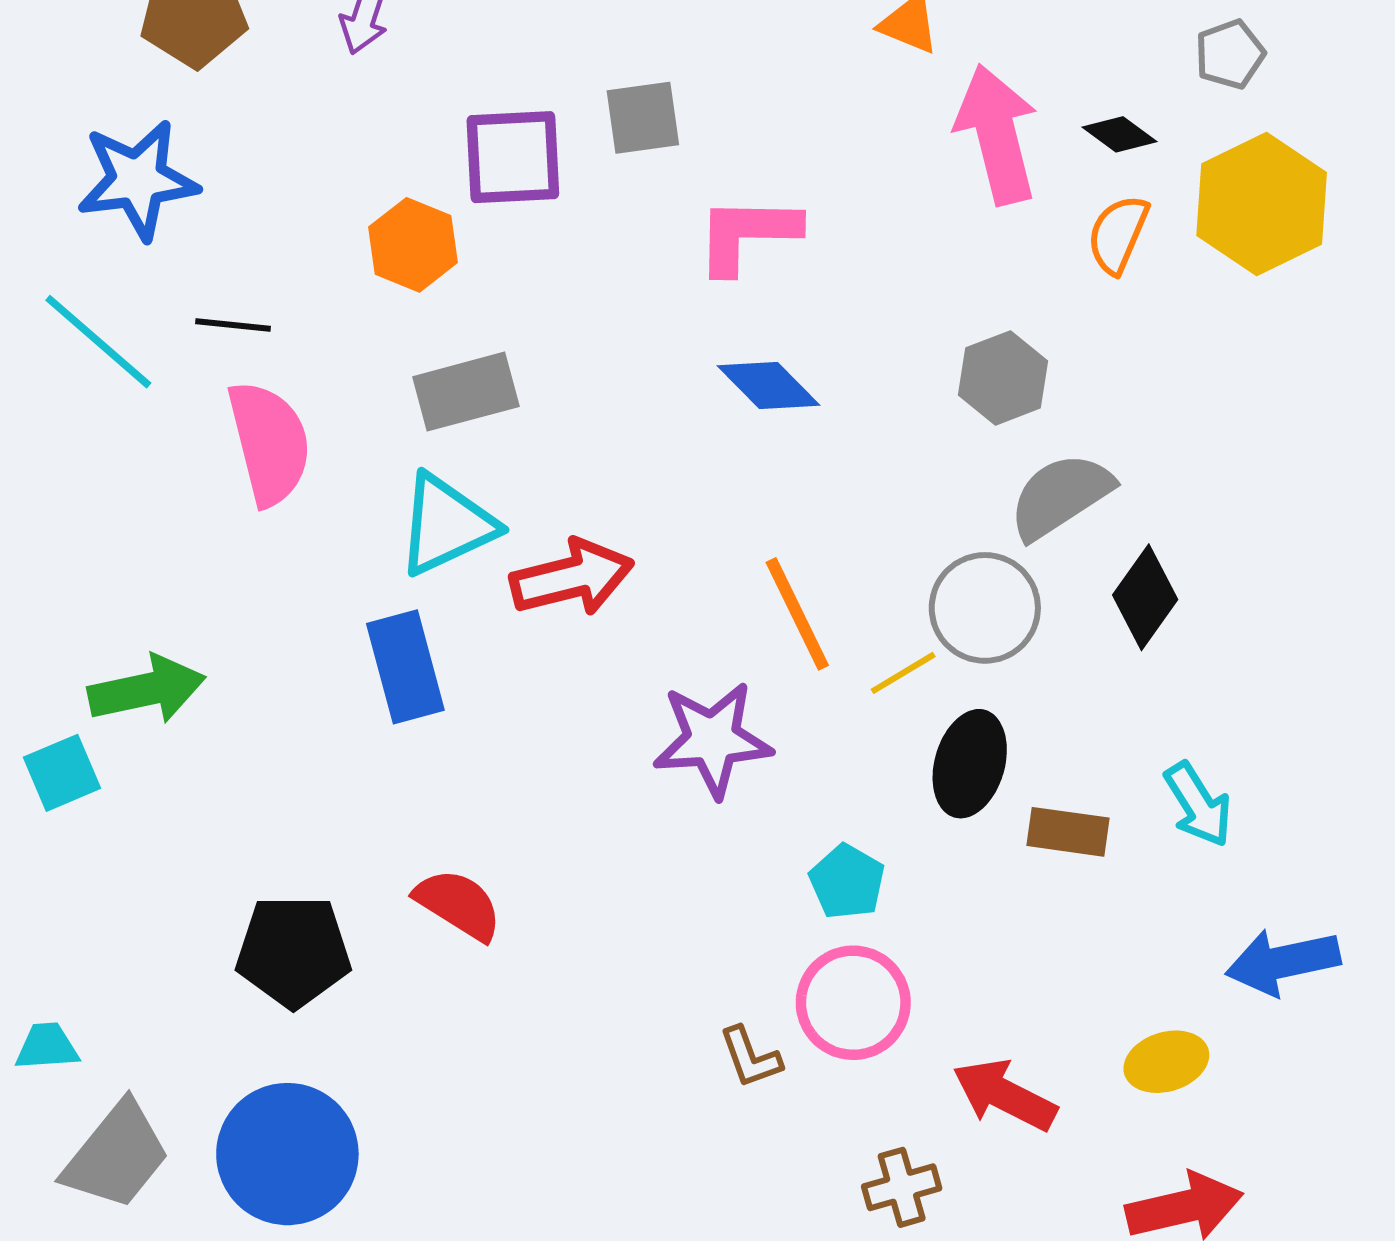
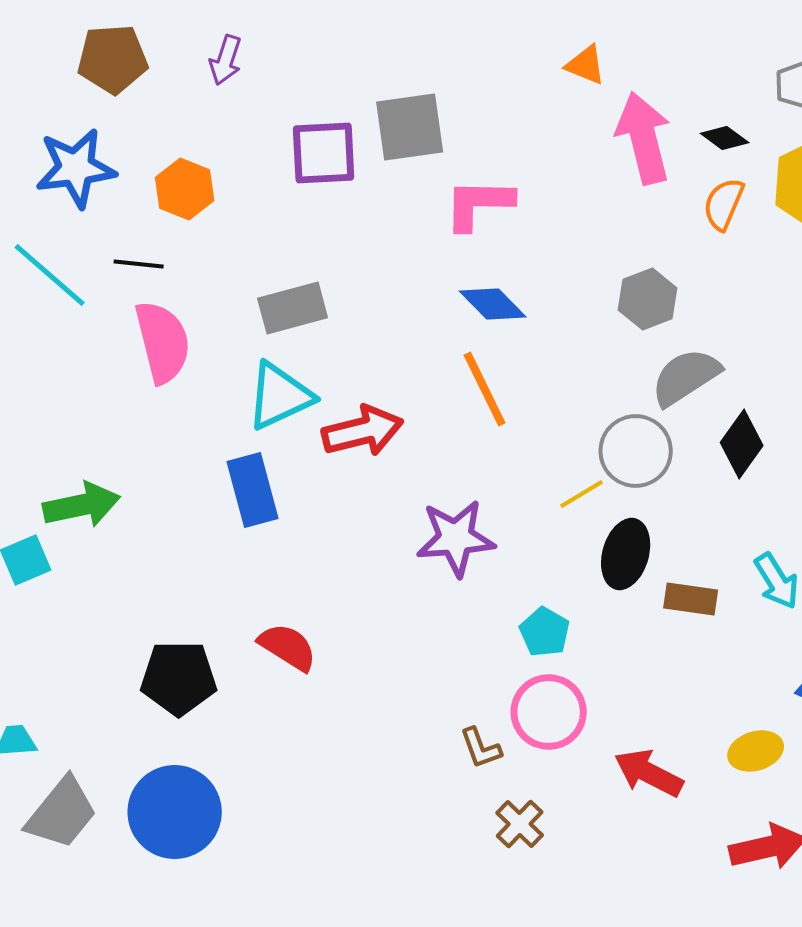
gray square: (643, 118) -> (410, 127), size x1.4
orange hexagon: (413, 245) -> (185, 189), moved
orange line: (797, 614) -> (485, 389), moved
brown cross: (902, 1187) -> (520, 824), moved, turned -30

